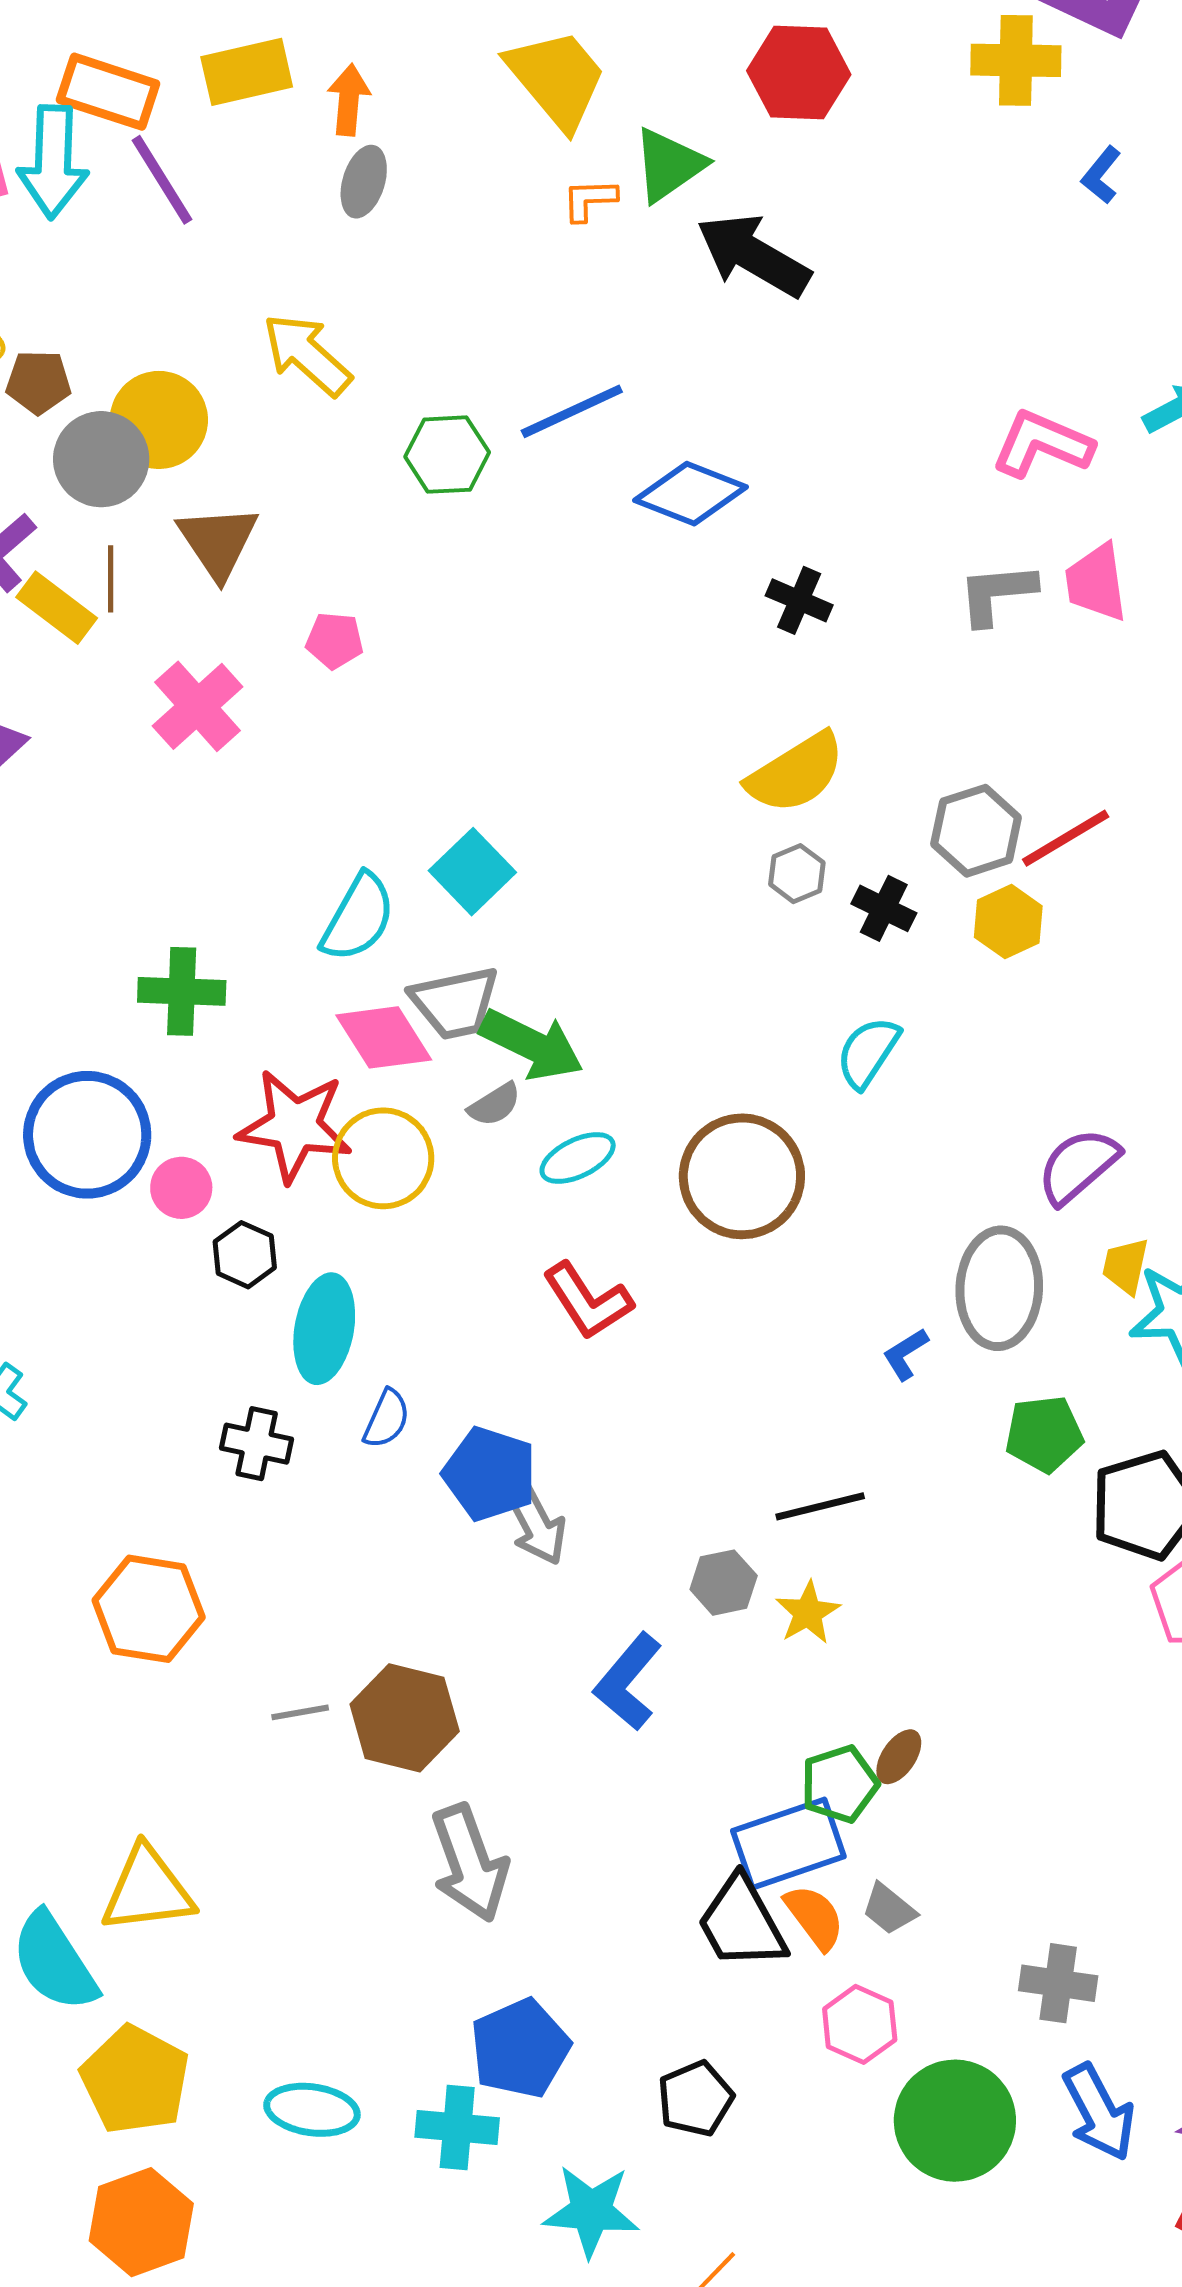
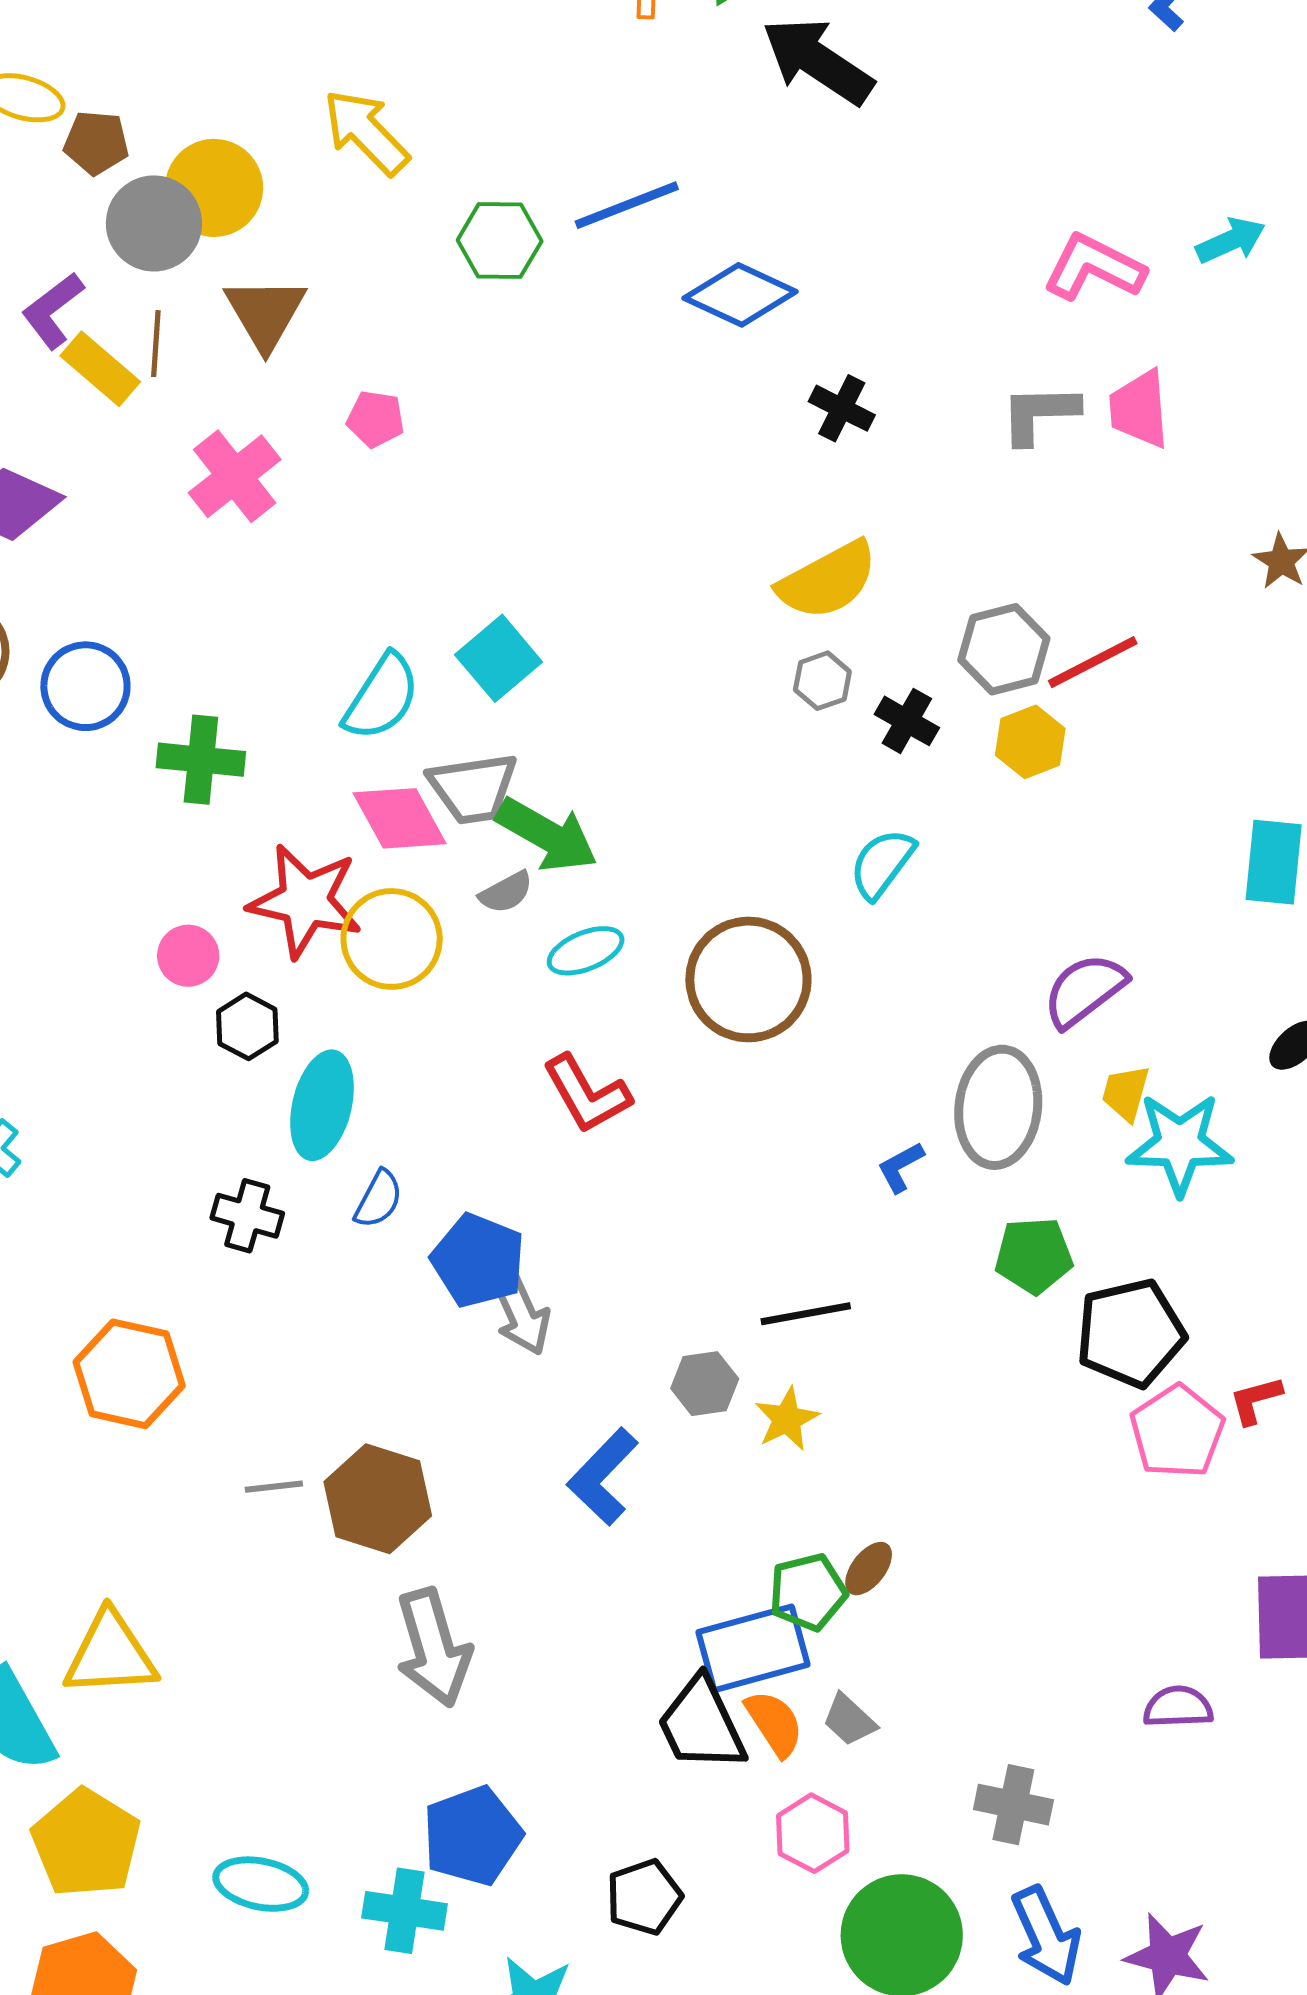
blue circle: (87, 1135) -> (85, 686), moved, size x0.7

